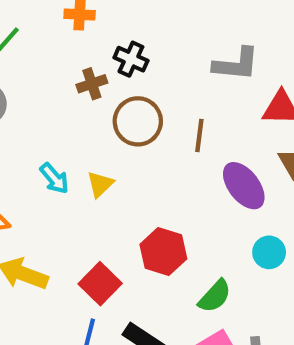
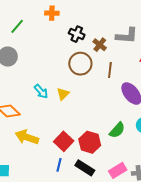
brown cross: (92, 84) -> (100, 45), moved, turned -32
red hexagon: (163, 252) -> (90, 142), moved
green semicircle: (215, 296) -> (117, 130), moved

